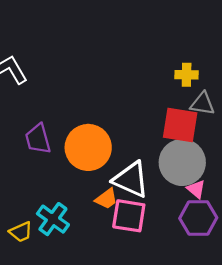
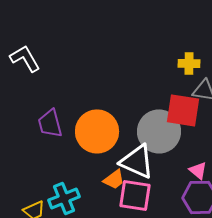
gray circle: (182, 162) -> (159, 131), moved
cyan cross: (53, 219) -> (64, 198), turned 32

